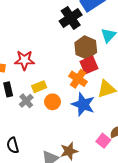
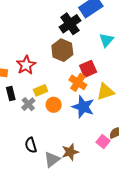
brown hexagon: (86, 48) -> (62, 50), moved
red star: (24, 60) -> (26, 65), turned -30
black semicircle: (13, 145) -> (31, 145), moved

